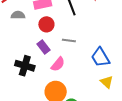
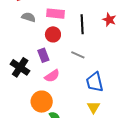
gray line: (69, 41) -> (78, 55), moved

